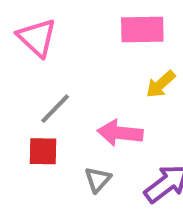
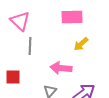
gray line: (55, 109) -> (30, 46), moved, turned -42
red square: (43, 151) -> (13, 77), moved

